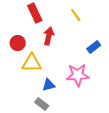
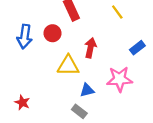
red arrow: (49, 36) -> (90, 48), moved
red circle: (18, 43) -> (52, 33), moved

